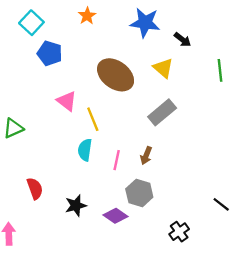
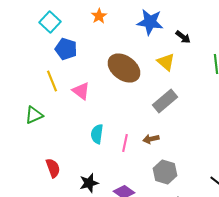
yellow line: (93, 119) -> (52, 81), moved
brown arrow: (146, 156) -> (151, 139), turned 56
gray hexagon: (139, 193) -> (165, 172), moved

